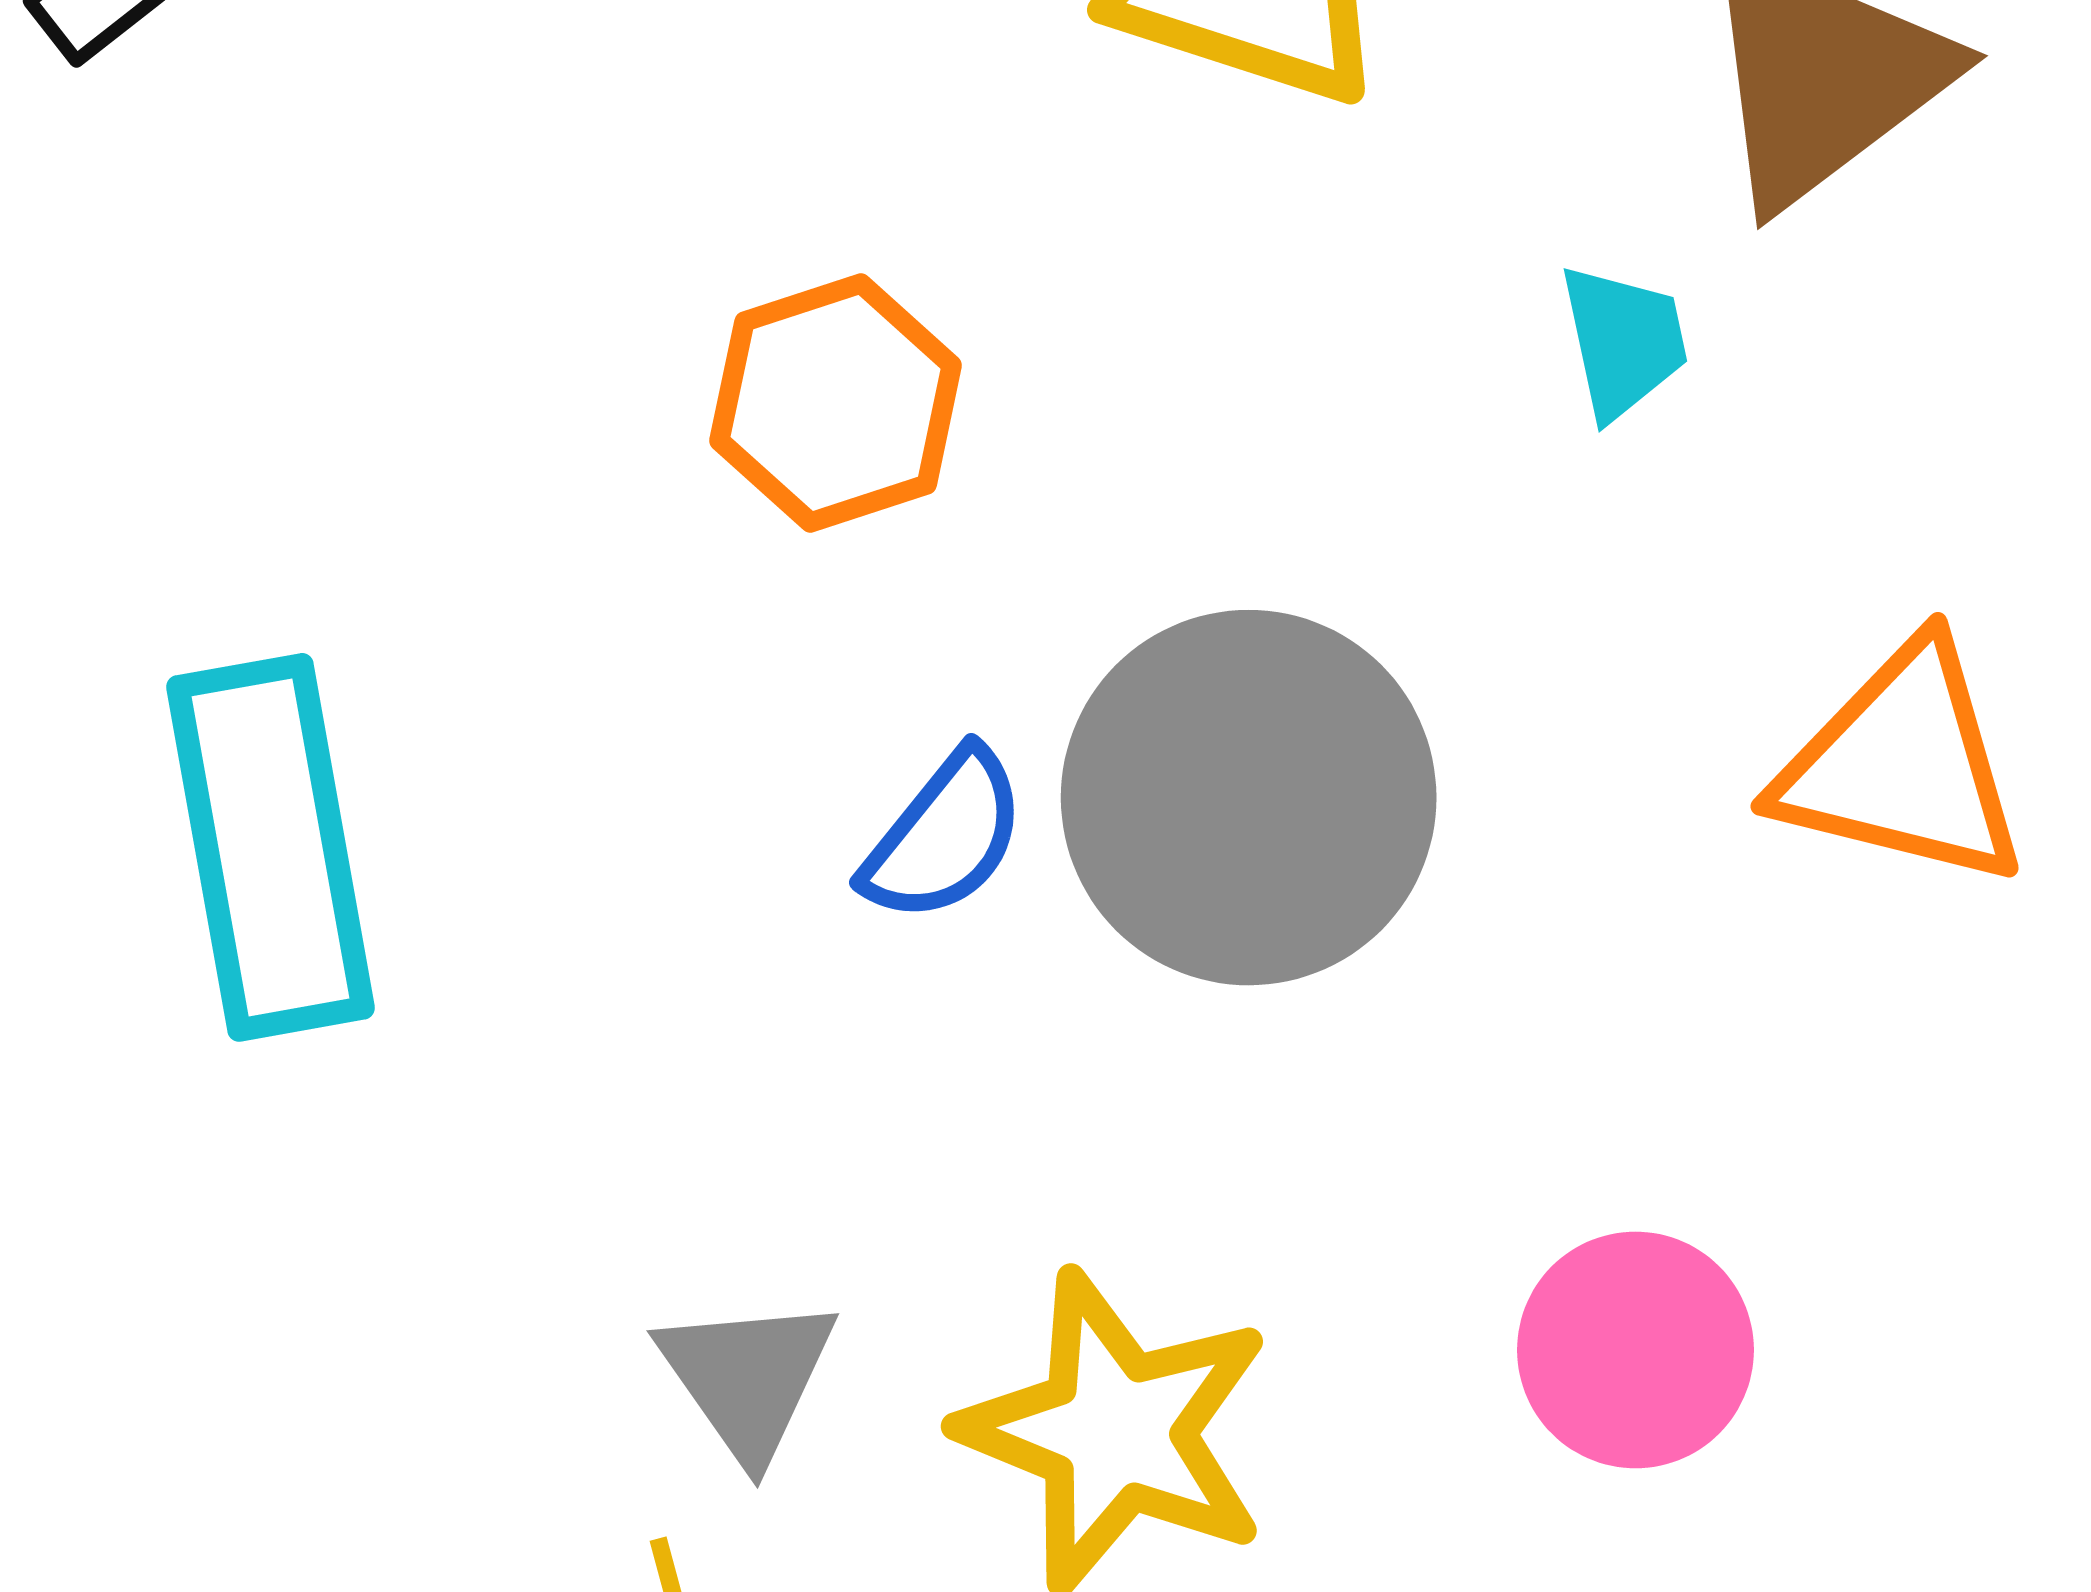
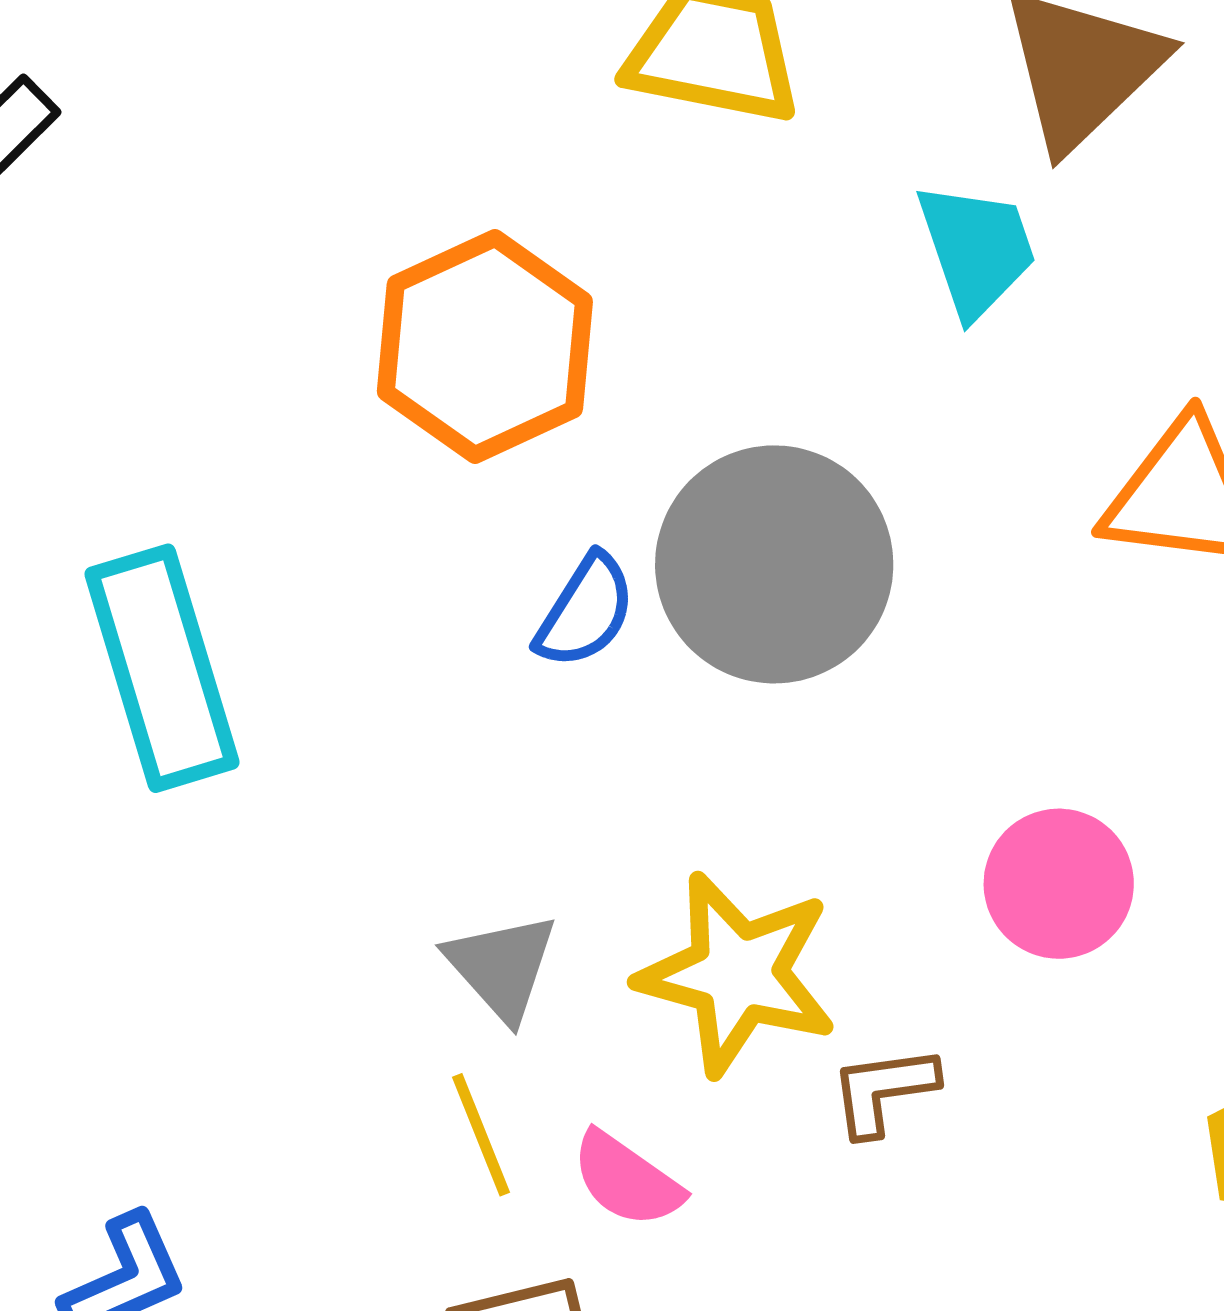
cyan trapezoid: (1624, 341) -> (977, 249), size x1.4
orange hexagon: (836, 403) -> (485, 347), size x1.4

